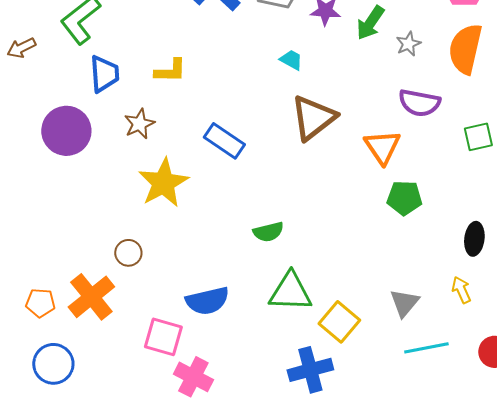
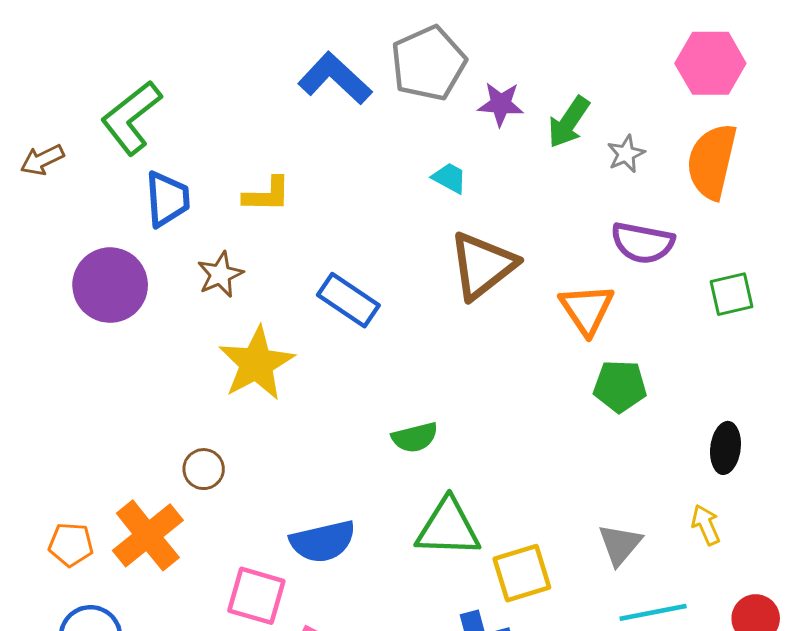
yellow square: (339, 322) -> (522, 573), turned 33

